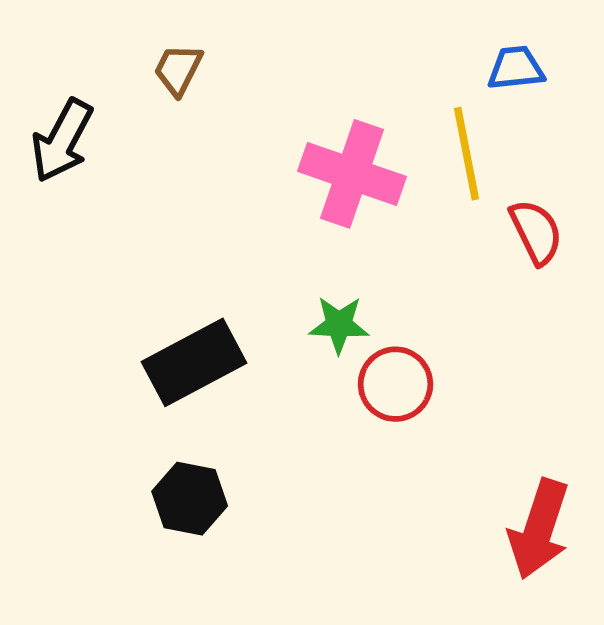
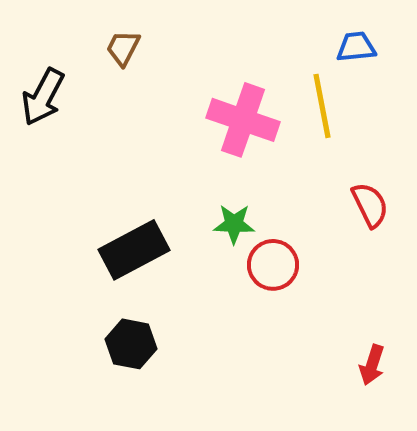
red semicircle: (536, 232) -> (370, 205), moved
red arrow: (539, 529) -> (372, 365), size x0.6

